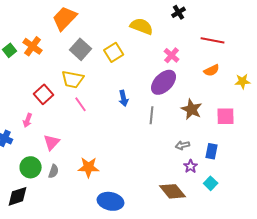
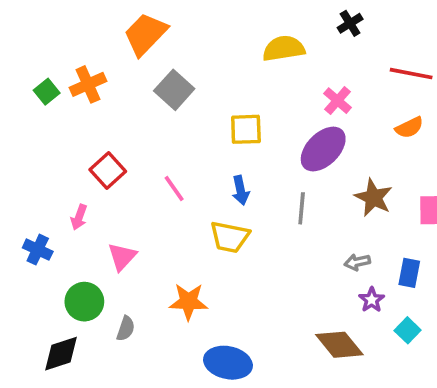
yellow semicircle: (142, 26) -> (284, 48), turned -30
orange cross: (33, 46) -> (88, 84), turned 30
yellow square: (114, 52) -> (246, 129), moved, turned 30
yellow trapezoid: (73, 79) -> (230, 237), moved
blue arrow: (124, 98) -> (241, 190), moved
gray semicircle: (54, 171) -> (126, 329), moved

